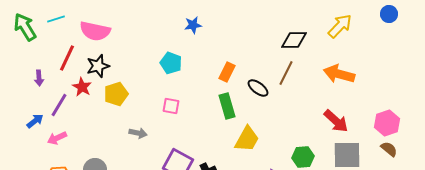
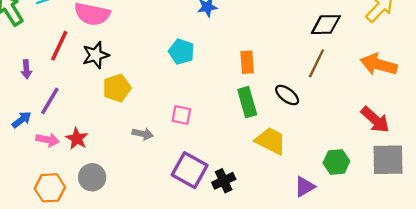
orange rectangle: (227, 72) -> (247, 62), turned -30
red star: (82, 87) -> (77, 139), moved
black ellipse: (258, 88) -> (287, 95), moved
pink square: (171, 106) -> (181, 115), moved
pink arrow: (57, 138) -> (47, 140), turned -144
yellow trapezoid: (247, 139) -> (271, 141), turned -92

